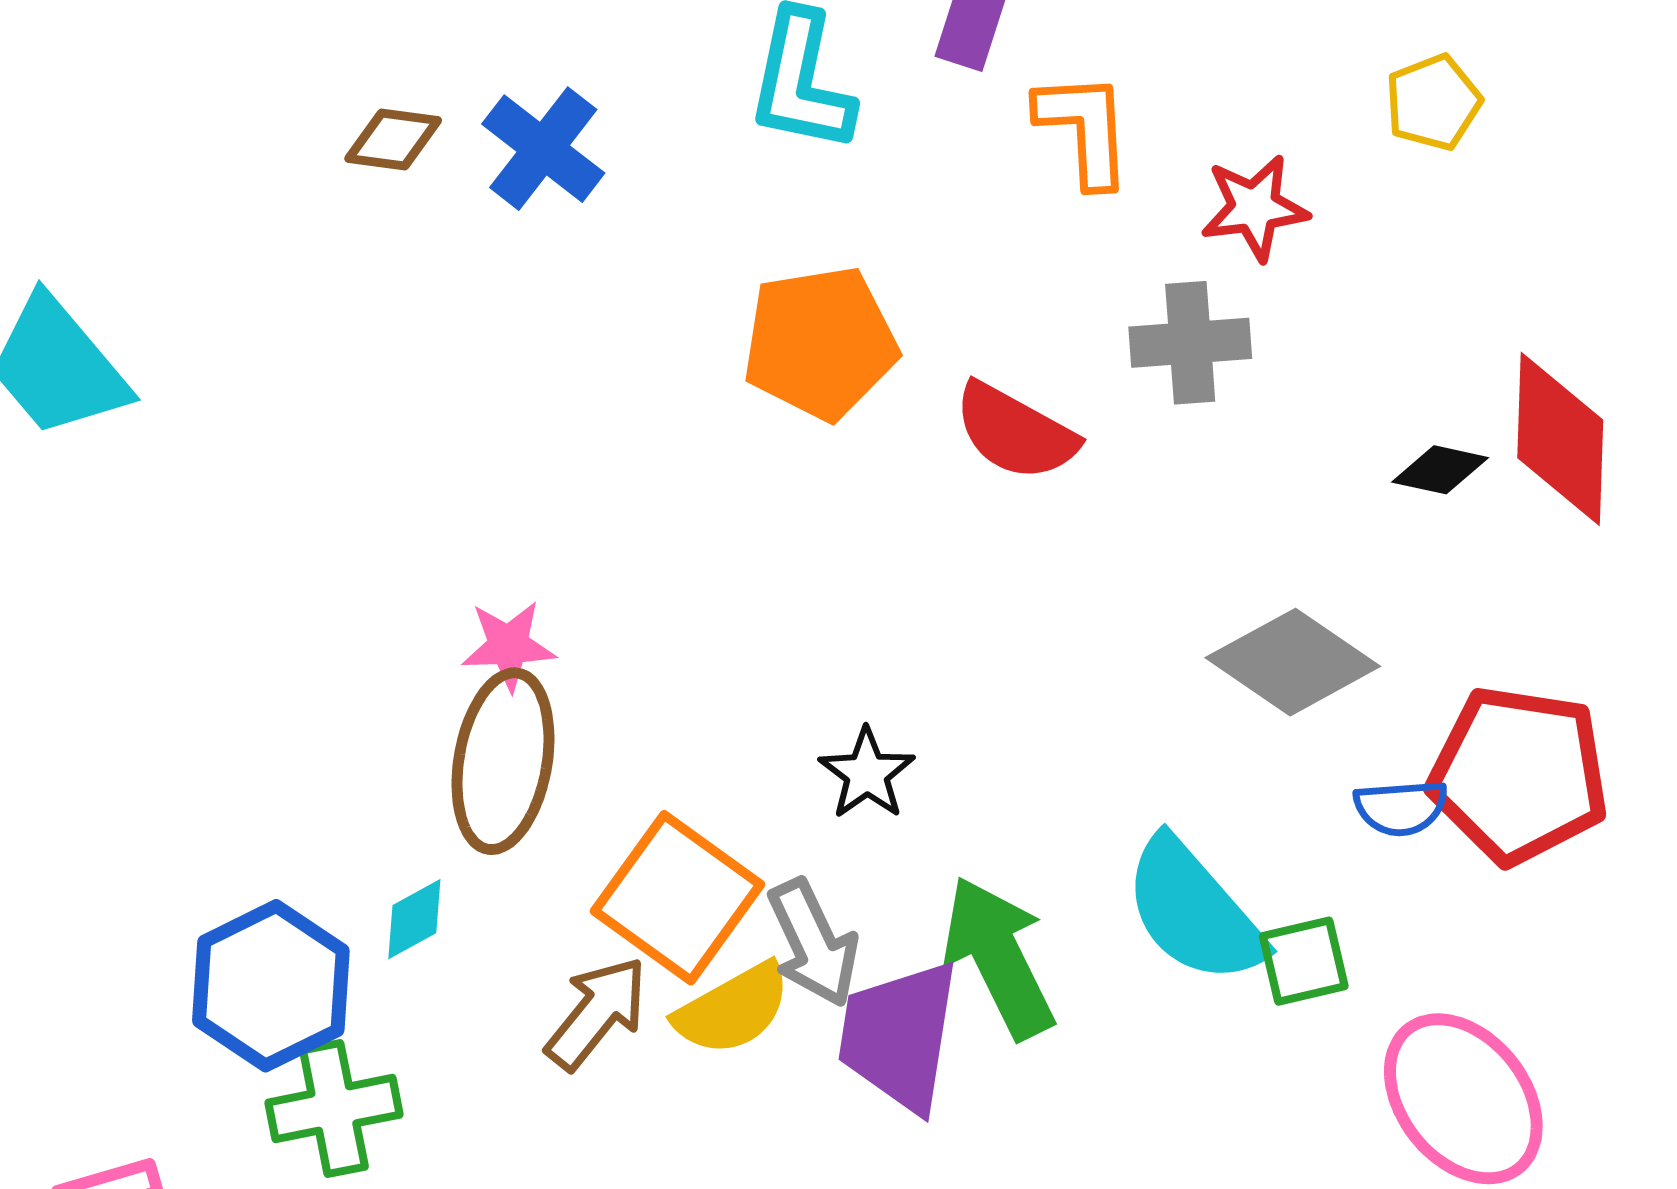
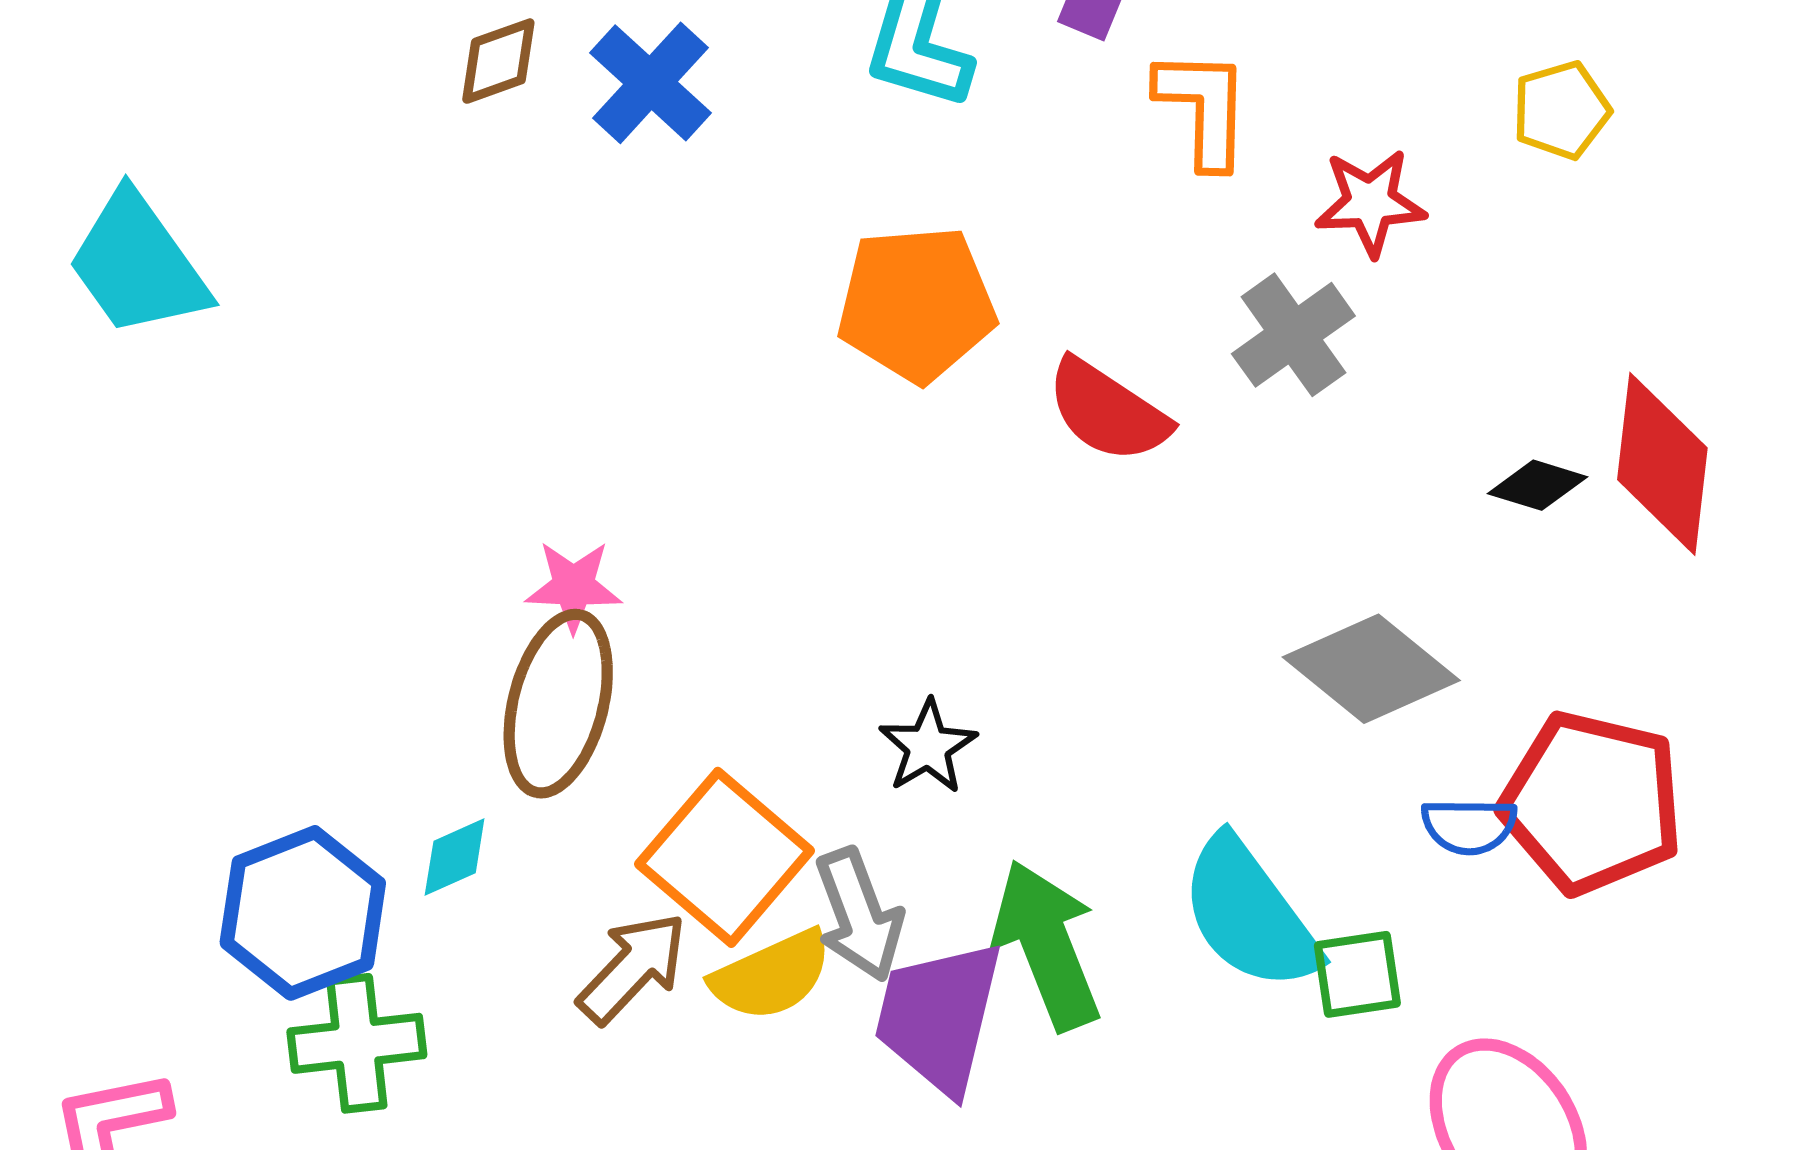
brown diamond: (393, 140) -> (498, 61), turned -32
gray cross: (1190, 343) -> (1293, 335), turned -36

